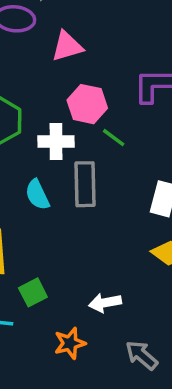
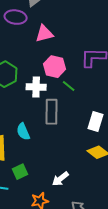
cyan semicircle: (37, 195) -> (23, 132), moved
white arrow: (105, 303) -> (60, 179), turned -30

